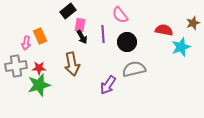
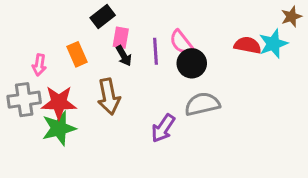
pink semicircle: (120, 15) -> (181, 42), moved
brown star: (193, 23) -> (291, 17), moved
orange rectangle: (40, 36) -> (77, 54), moved
cyan star: (181, 47) -> (273, 44), moved
red star: (39, 68) -> (59, 103), size x1.6

